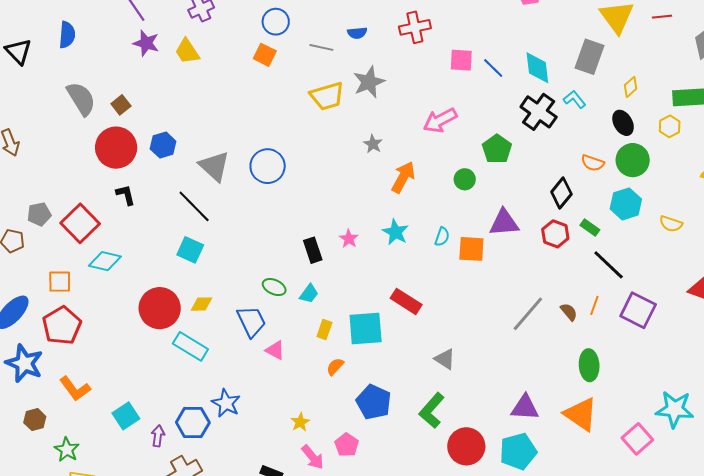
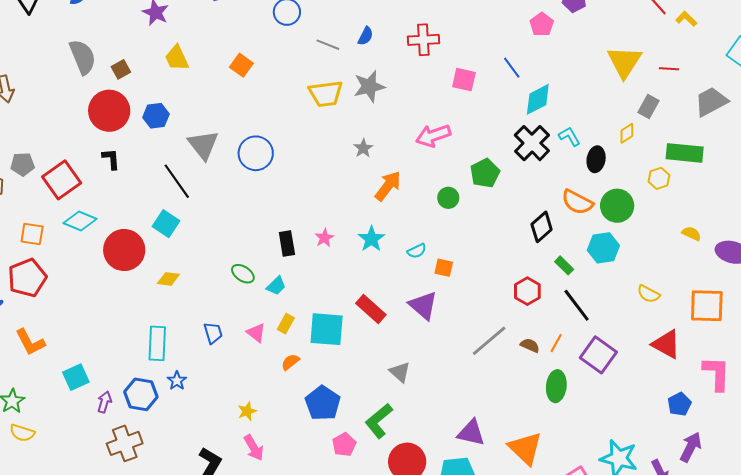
blue semicircle: (357, 33) -> (366, 36), turned -66
yellow trapezoid: (187, 51) -> (177, 58), moved
orange square: (265, 55) -> (241, 65), moved
gray rectangle: (590, 57) -> (649, 107), moved, size x0.7
blue line: (493, 68) -> (512, 68), moved
cyan diamond: (537, 68) -> (538, 99), turned 60
black ellipse: (623, 123) -> (596, 159), moved, turned 30
orange semicircle: (593, 163) -> (577, 202), size x1.4
purple triangle: (504, 223) -> (423, 305), moved, turned 36
yellow semicircle: (671, 224) -> (648, 294), moved
red hexagon: (555, 234) -> (527, 291), moved
cyan semicircle: (442, 237) -> (417, 251), turned 36
orange square: (471, 249) -> (444, 268), size x0.7
red circle: (160, 308) -> (124, 250), moved
brown semicircle: (569, 312) -> (530, 345), turned -36
blue trapezoid: (251, 321) -> (213, 333), moved, size x0.7
cyan rectangle: (190, 346) -> (157, 343), moved, turned 52
pink triangle: (275, 350) -> (256, 333), moved
green ellipse: (589, 365) -> (556, 386), moved
blue star: (226, 403) -> (177, 381), size x0.7
pink pentagon: (347, 445) -> (344, 445), moved

